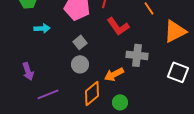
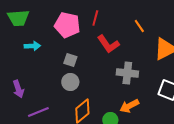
gray square: (80, 42) -> (70, 60), turned -32
orange arrow: (114, 74) -> (129, 106), moved

